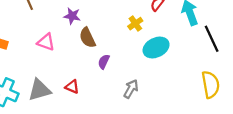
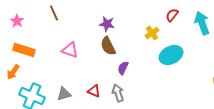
purple star: (72, 16) -> (107, 24), moved
gray arrow: (131, 89) -> (118, 93), moved, turned -48
gray triangle: (39, 90) -> (64, 94), size x0.7

